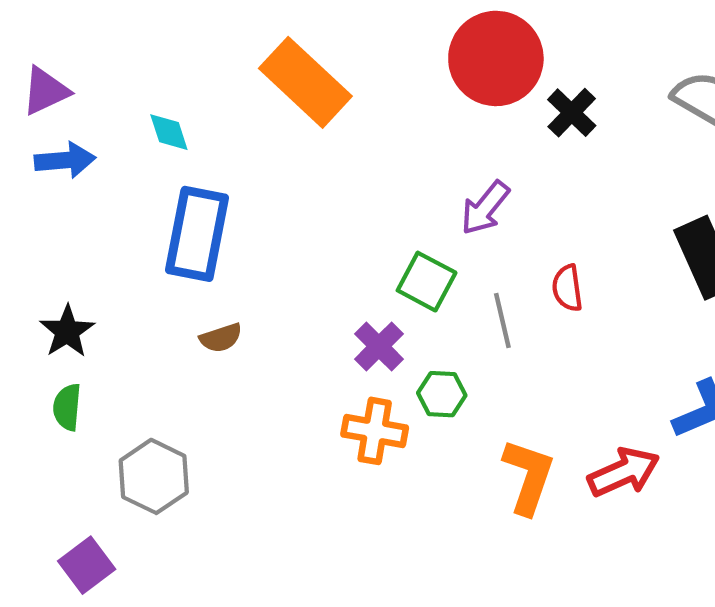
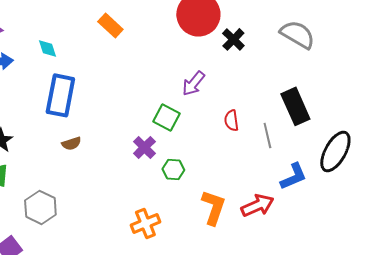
orange rectangle: (305, 82) -> (110, 25), size x0.6
gray line: (502, 320) -> (267, 135), moved
orange cross: (375, 431) -> (145, 223), moved, turned -32

